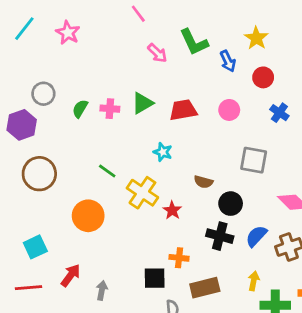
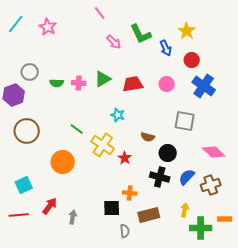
green semicircle: (80, 109) -> (57, 83), turned -120
blue cross: (279, 113) -> (204, 86), size x1.6

